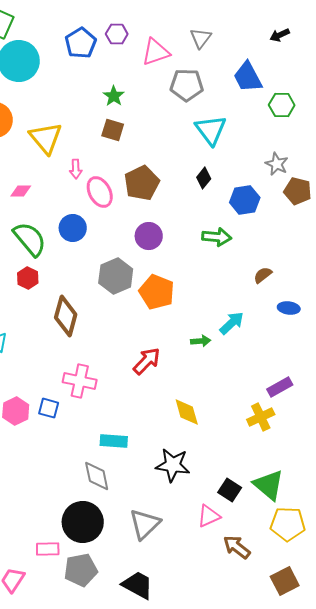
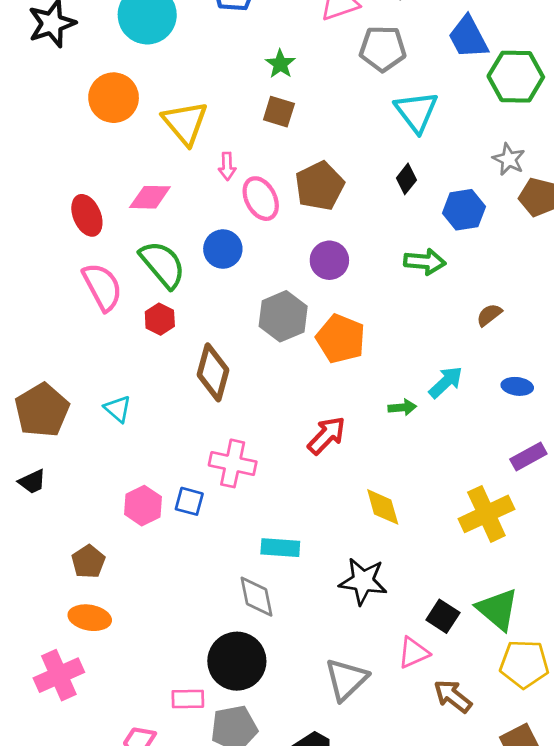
green hexagon: (282, 105) -> (516, 77), size x1.5
pink diamond: (21, 191) -> (150, 197), size x1.4
blue ellipse: (289, 308) -> (517, 386), moved
purple rectangle: (280, 387) -> (528, 456), moved
yellow cross: (261, 417) -> (486, 514), size x1.4
gray triangle: (145, 524) -> (346, 679), moved

